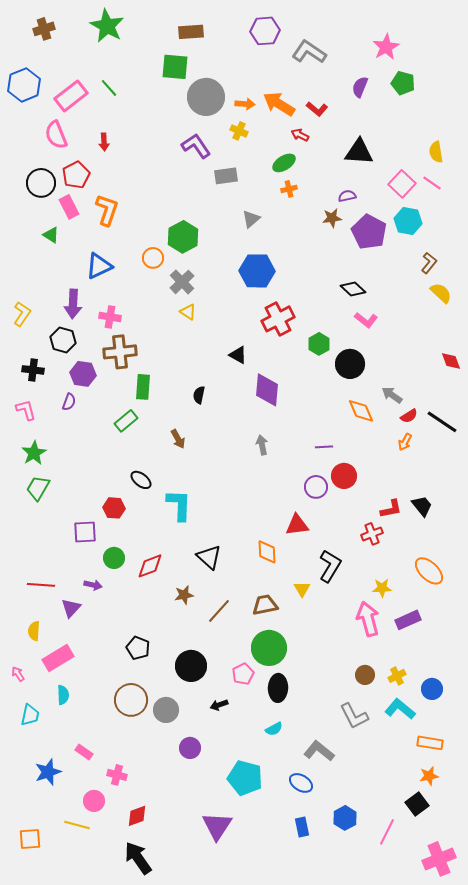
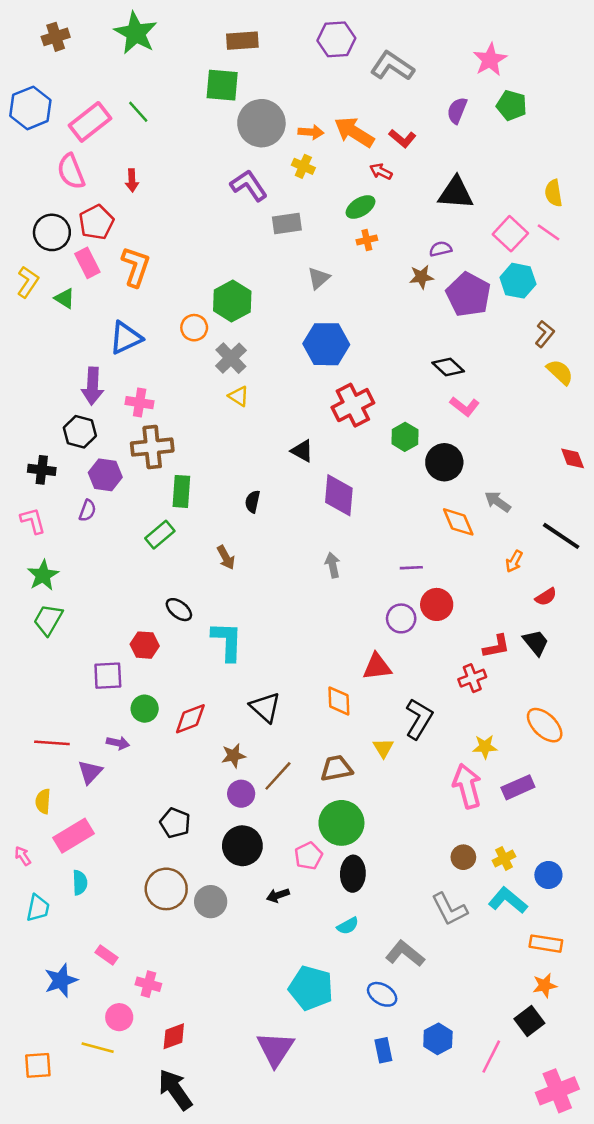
yellow L-shape: (22, 314) -> (28, 282), moved
red semicircle: (409, 416) -> (546, 597), moved
purple circle: (190, 748) -> (241, 794), moved

